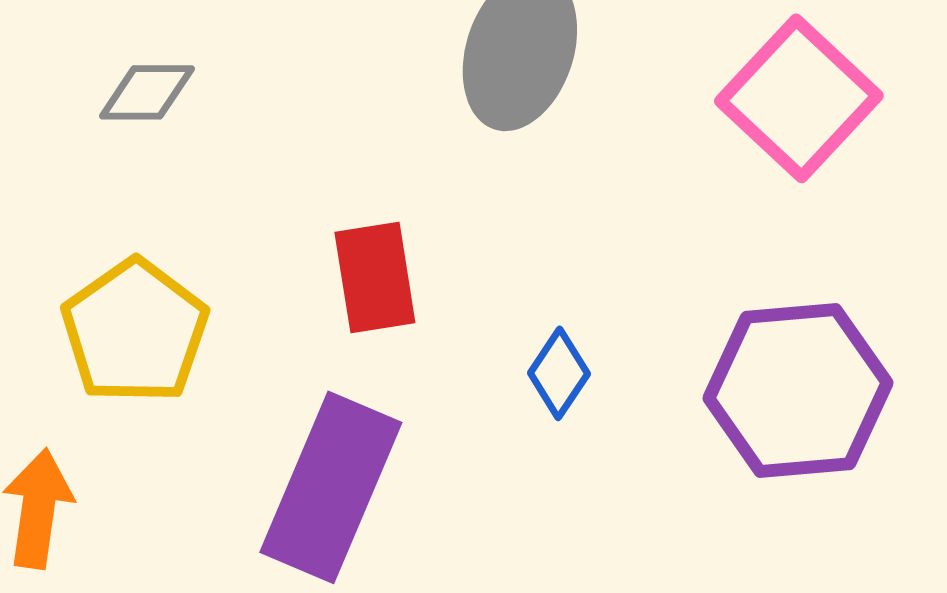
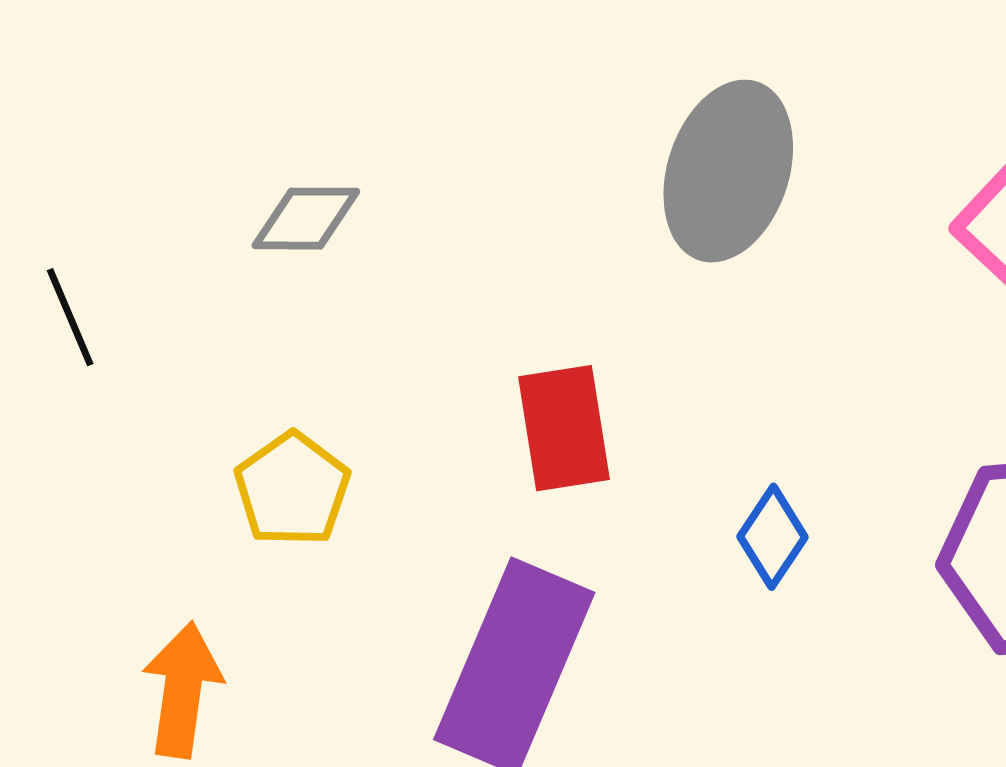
yellow pentagon: (135, 331) -> (292, 489), size x0.7

